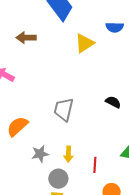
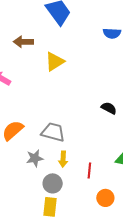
yellow triangle: (84, 43) -> (55, 62), moved
gray trapezoid: (64, 109) -> (53, 132), moved, turned 90

